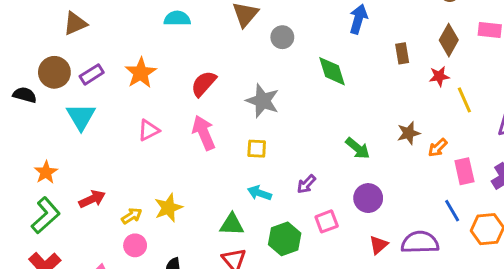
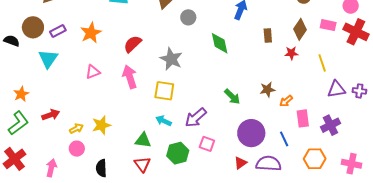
yellow line: (464, 100) -> (322, 63), moved
yellow square: (257, 149) -> (164, 91), size x1.5
purple arrow: (306, 184) -> (196, 118), size x1.6
purple circle: (368, 198) -> (251, 133), moved, size x1.4
blue line: (452, 211) -> (284, 139), moved
pink square: (327, 221) -> (207, 144), turned 35

